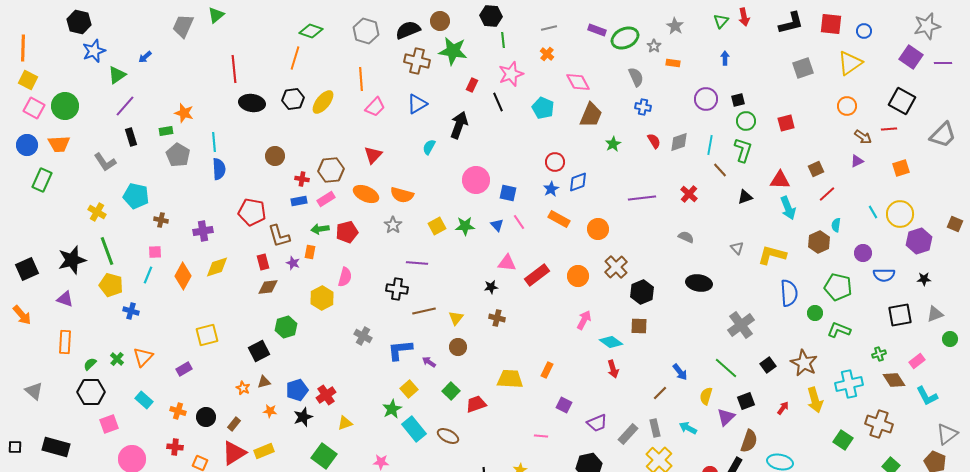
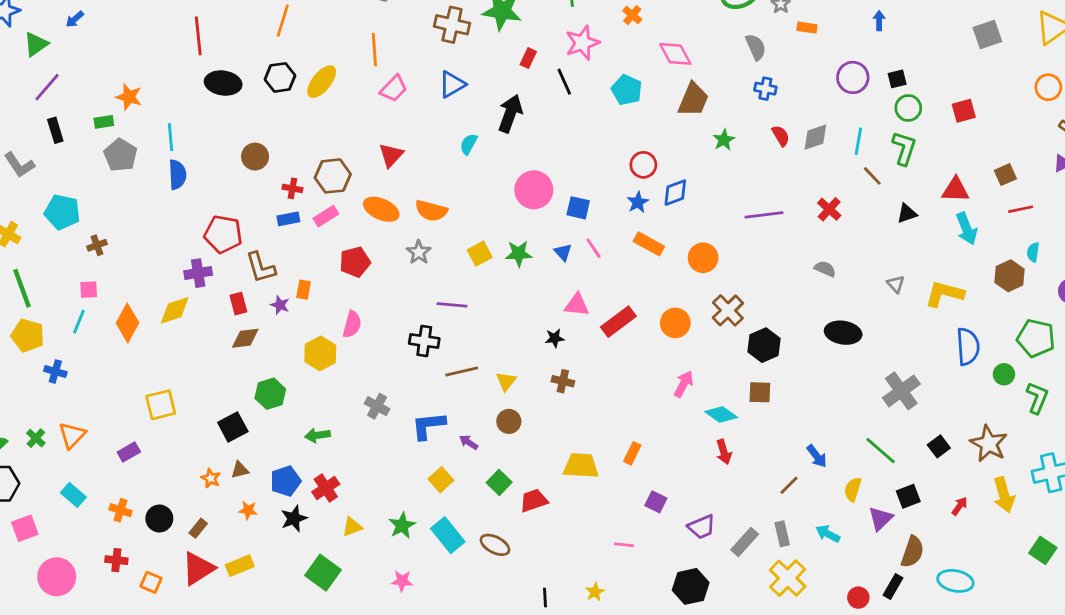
red line: (827, 194) -> (1021, 209), turned 30
brown cross: (161, 220) -> (97, 245), turned -32
green arrow: (320, 229) -> (317, 435), moved
purple cross: (203, 231) -> (198, 273), moved
green L-shape: (839, 330) -> (1037, 398), turned 90
green star: (392, 409) -> (402, 525), moved

